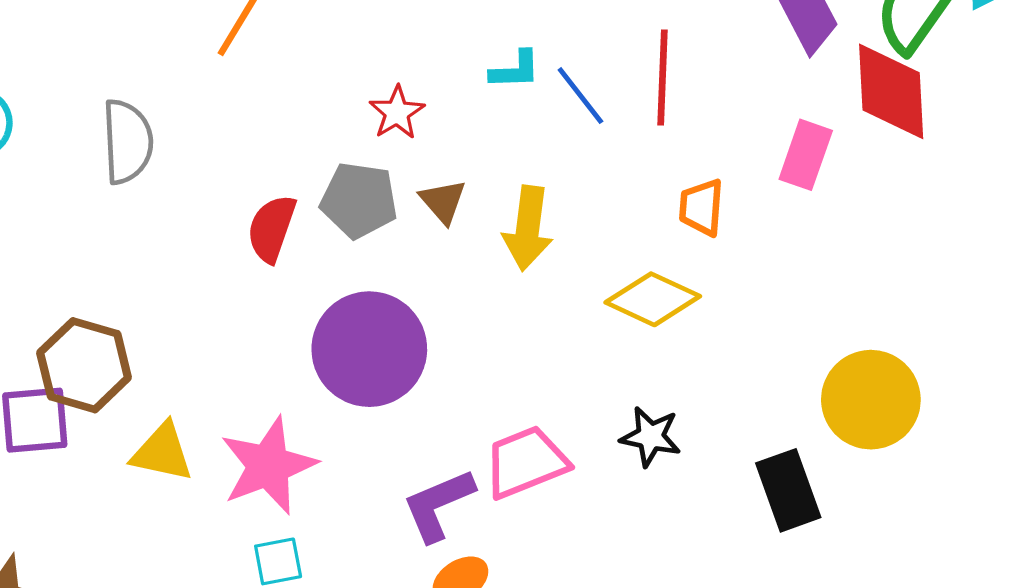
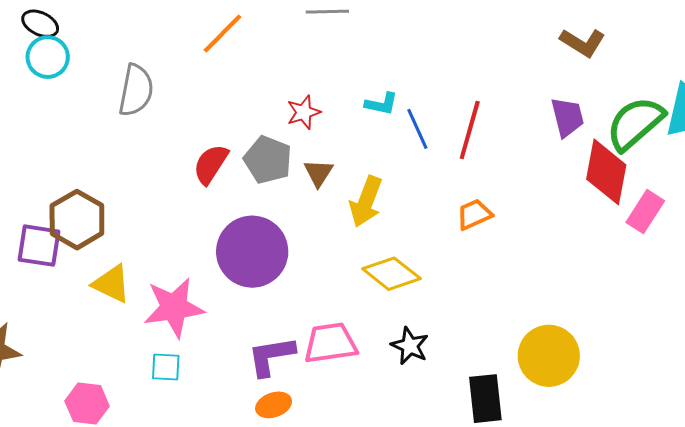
pink rectangle: (806, 155) -> (645, 212), moved
orange trapezoid: (701, 207) -> (474, 214), turned 48
yellow diamond: (653, 299) -> (391, 274), moved

